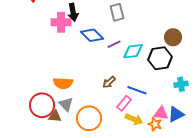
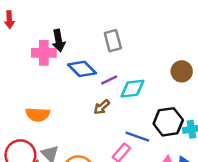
black hexagon: (160, 58) -> (168, 122), moved
brown arrow: (109, 82) -> (102, 107), moved
orange semicircle: (63, 83) -> (38, 114), moved

